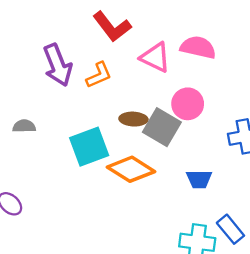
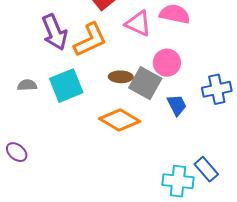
orange L-shape: (99, 75) -> (90, 40), size x1.5
cyan square: (89, 147) -> (66, 86), moved
blue trapezoid: (199, 179) -> (177, 105), moved, turned -115

